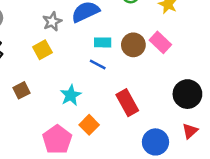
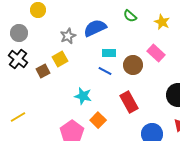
brown circle: (133, 45) -> (133, 65), moved
brown square: (21, 90) -> (43, 71), moved
cyan star: (71, 95) -> (83, 96), turned -30

